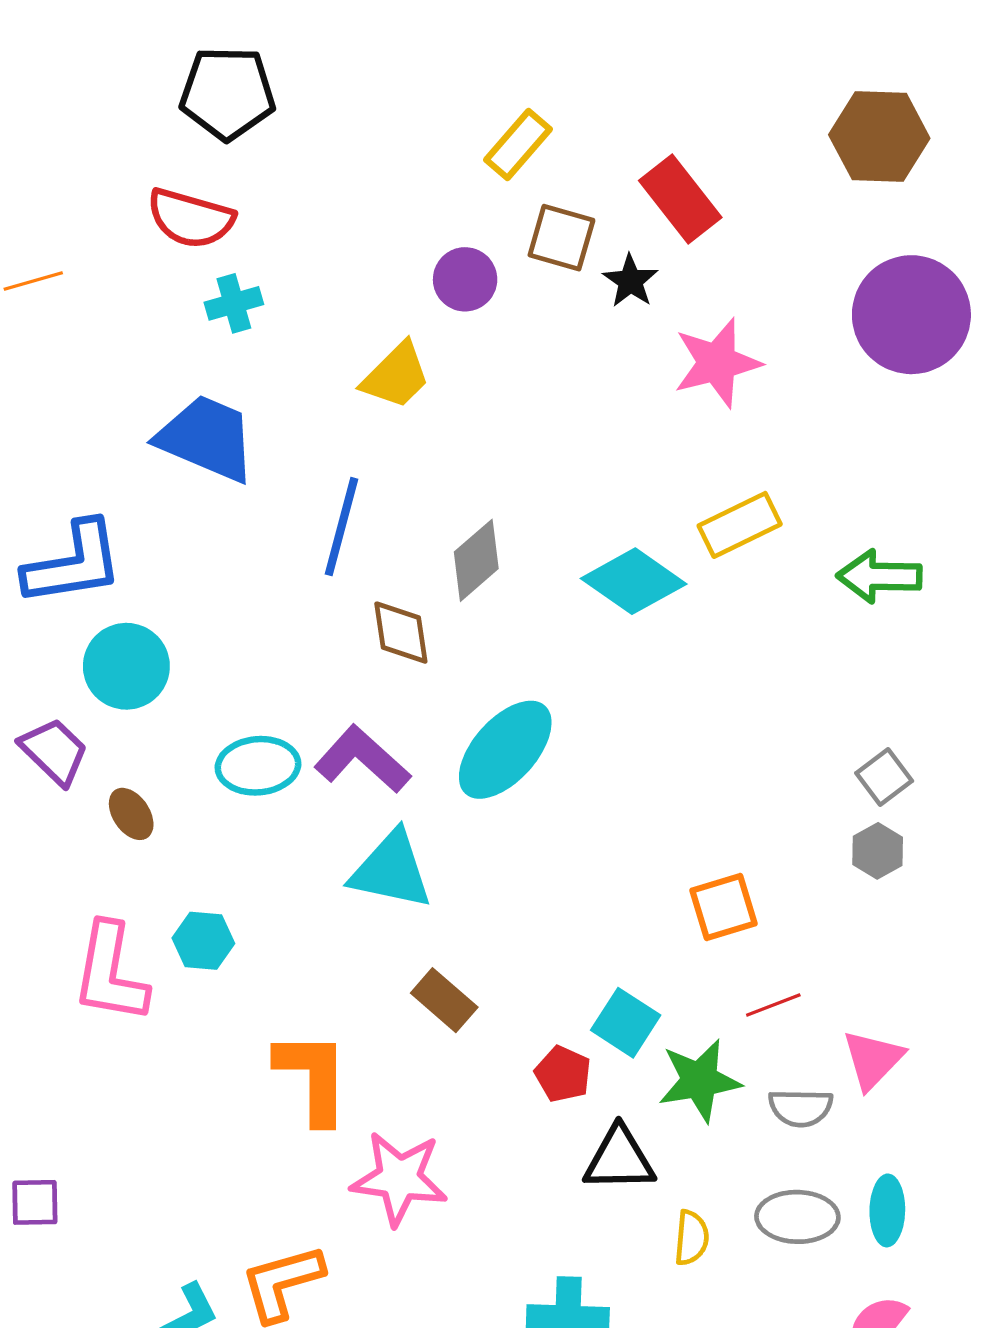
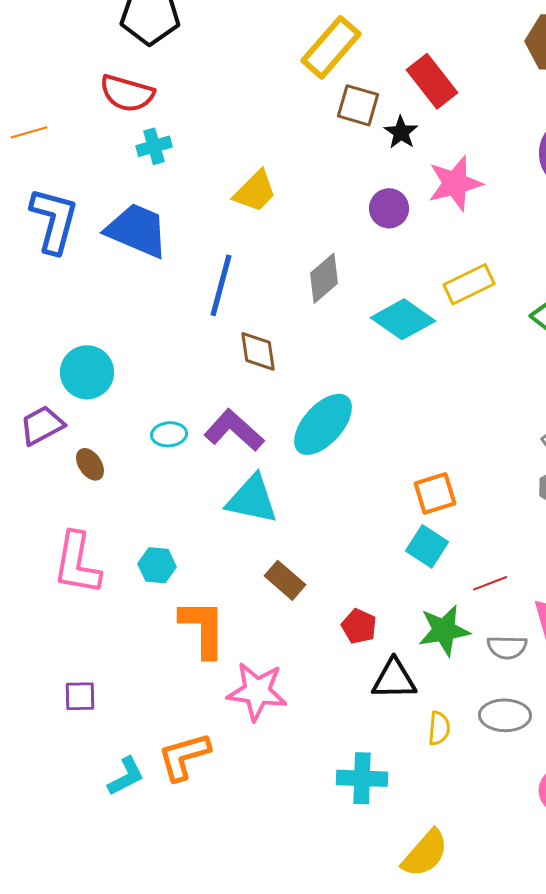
yellow rectangle: (518, 144) -> (331, 47), size x1.4
purple circle: (465, 279) -> (389, 208), moved
gray diamond: (476, 560) -> (324, 278), moved
blue L-shape: (73, 564) -> (54, 220), moved, turned -66
purple trapezoid: (54, 751) -> (42, 425), turned -72
cyan ellipse: (258, 766) -> (169, 434), size x0.7
orange square: (724, 907) -> (435, 493), moved
cyan hexagon: (203, 941) -> (157, 565), moved
cyan square: (626, 1023) -> (427, 546), moved
purple square: (35, 1202) -> (80, 696), moved

